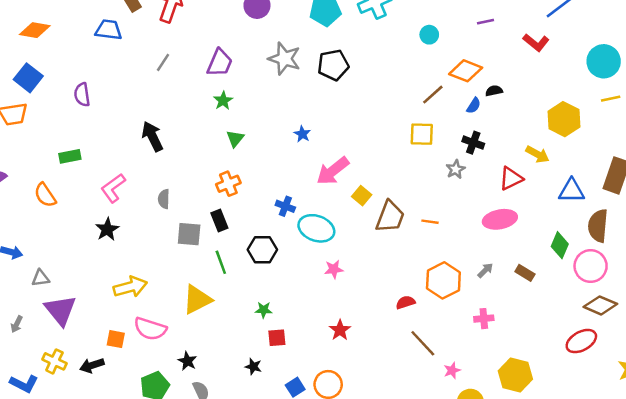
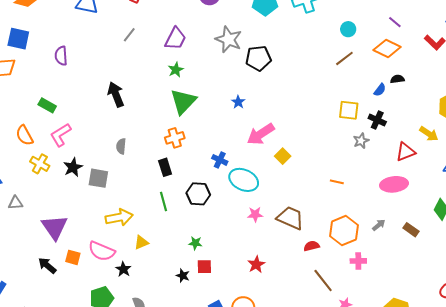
purple line: (485, 22) -> (395, 22), turned 48
black pentagon: (333, 65) -> (258, 58), moved
orange diamond: (466, 71) -> (387, 49), moved
blue square: (28, 78) -> (18, 39), turned -30
brown line: (433, 95) -> (344, 58), moved
yellow square: (422, 134) -> (349, 110), moved
green triangle: (235, 139) -> (183, 101), size x1.8
green rectangle: (70, 156) -> (47, 105), turned 36
pink L-shape: (113, 188) -> (61, 135), moved
brown trapezoid: (390, 217) -> (290, 218), moved, turned -92
gray square: (189, 234) -> (98, 178), moved
yellow arrow: (130, 287) -> (119, 217), moved
yellow triangle: (197, 300) -> (141, 242), moved, size x0.6
purple triangle: (60, 310) -> (55, 227), moved
pink cross: (484, 319) -> (358, 261), moved
yellow cross: (54, 361) -> (40, 164), moved
black star: (187, 361) -> (123, 269), moved
black arrow: (92, 365) -> (47, 266), moved, turned 54
black star: (253, 367) -> (183, 276), moved

